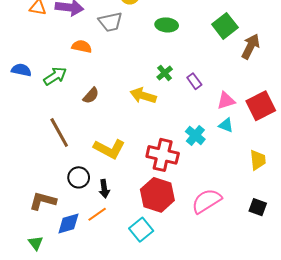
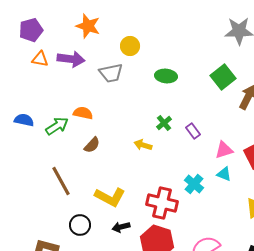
orange semicircle: (82, 46) -> (83, 113), moved
yellow arrow: (143, 96) -> (143, 145), size x0.7
black arrow: (104, 189) -> (121, 227), moved, turned 84

